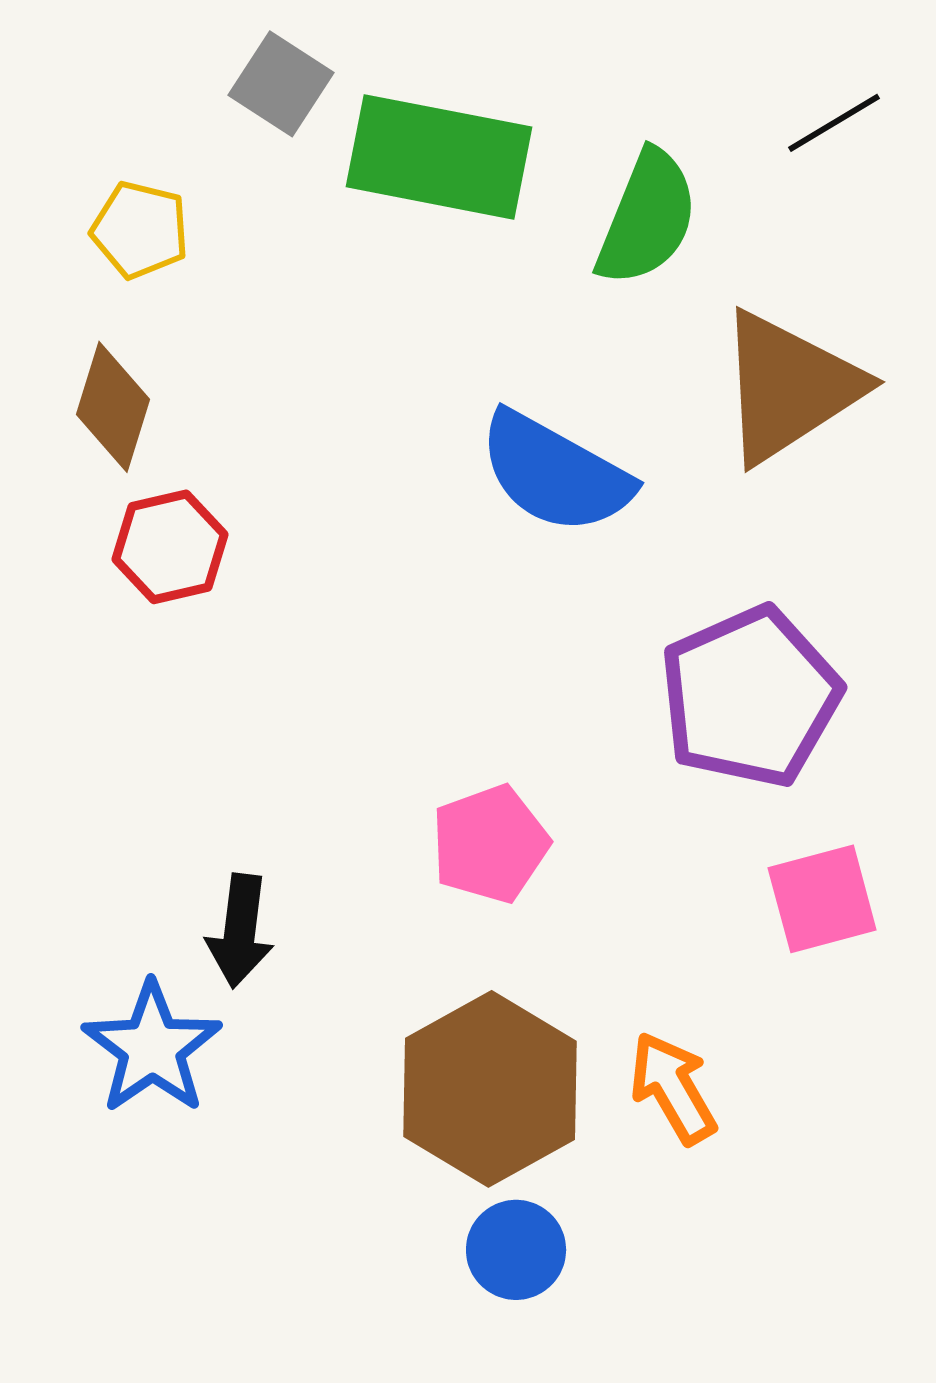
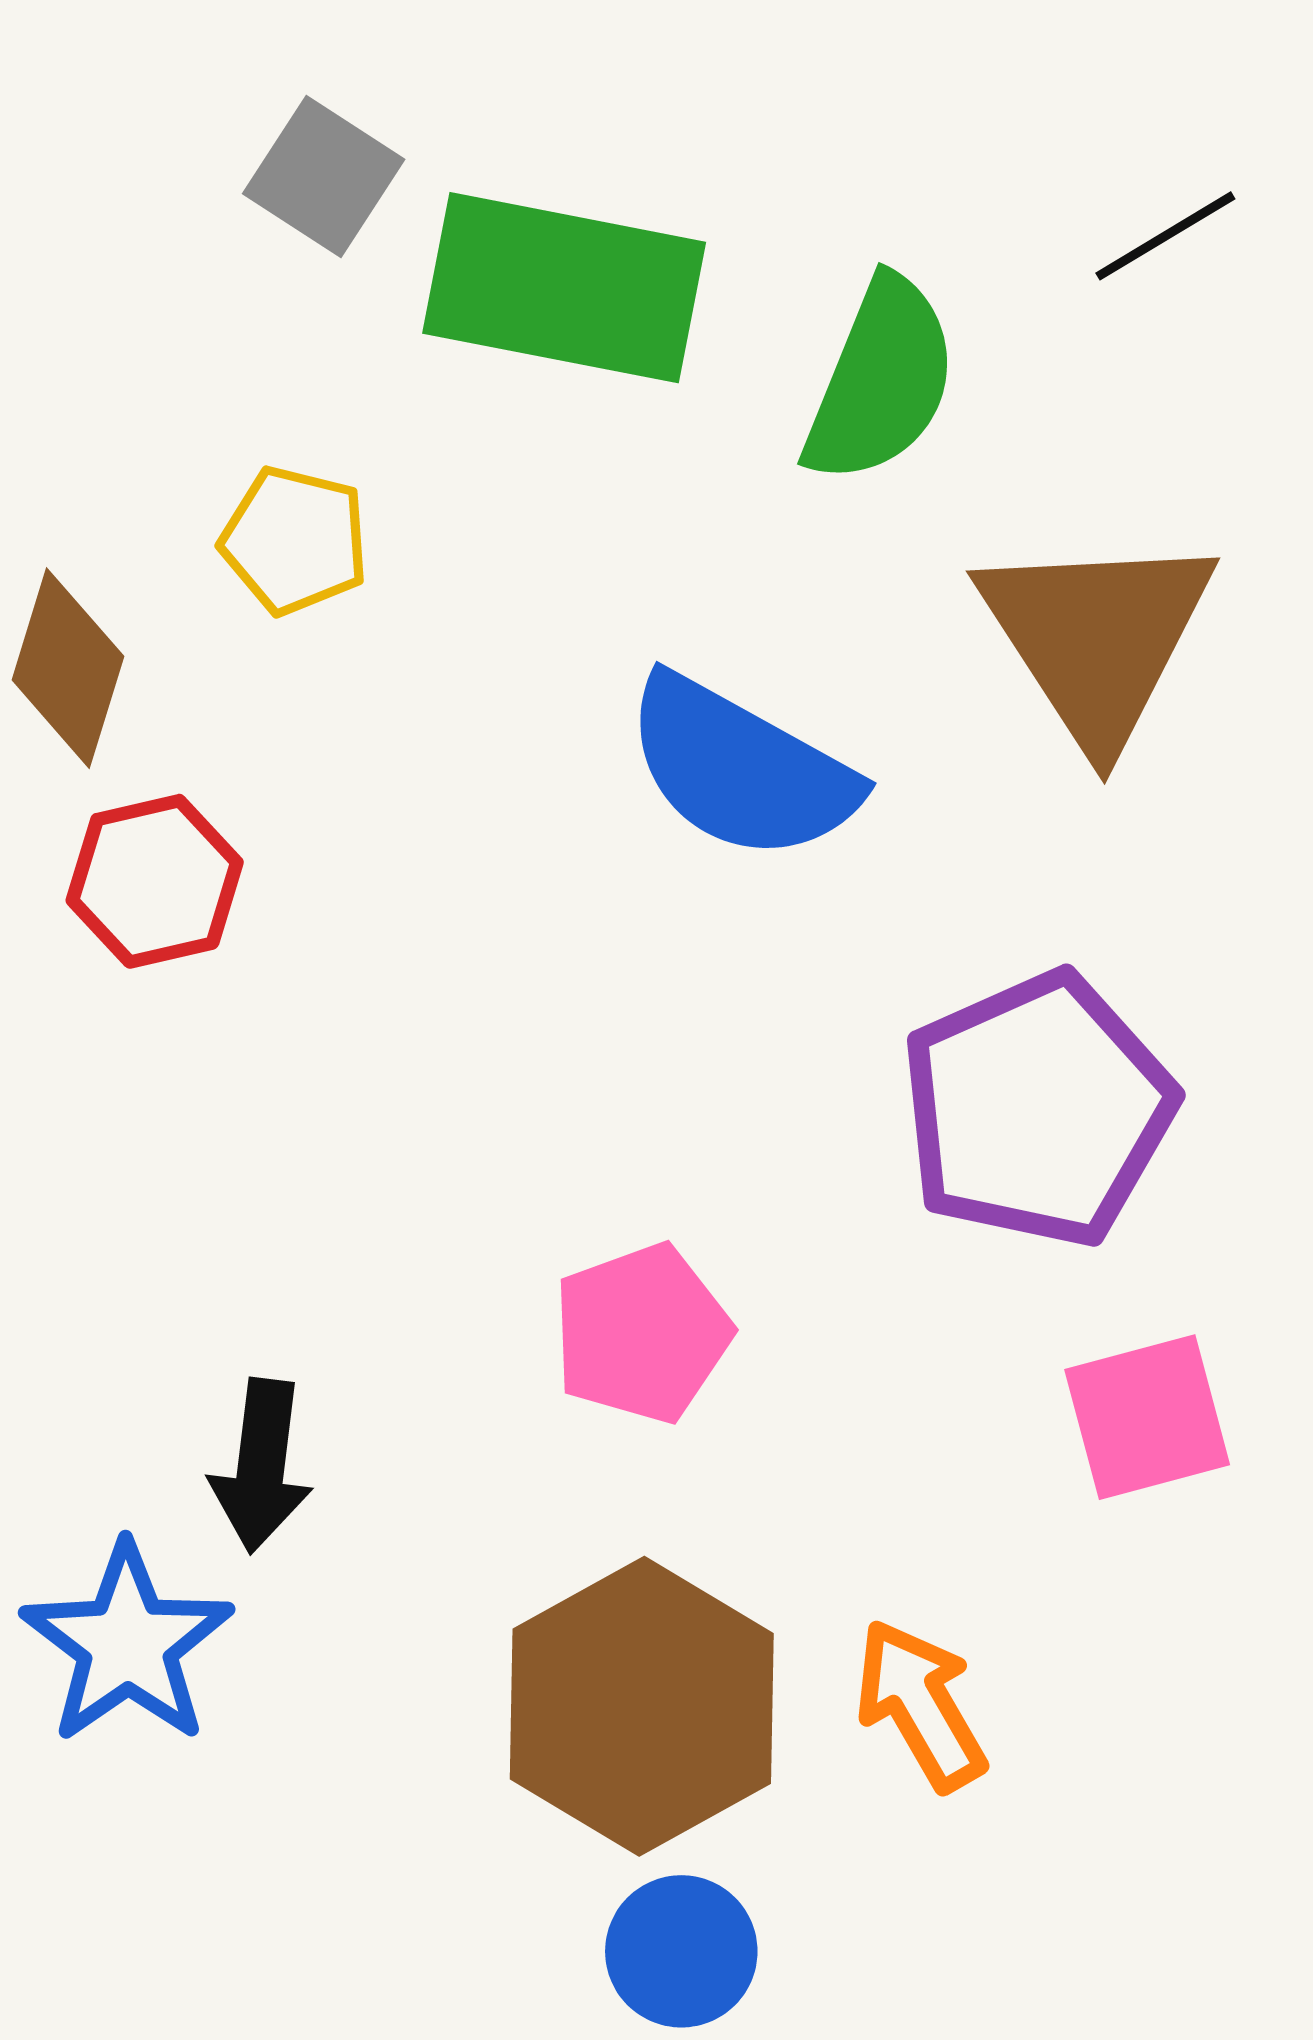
yellow pentagon: (140, 230) -> (295, 540), moved
brown triangle: (789, 387) -> (1097, 638), turned -30

